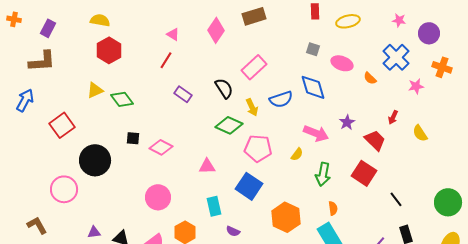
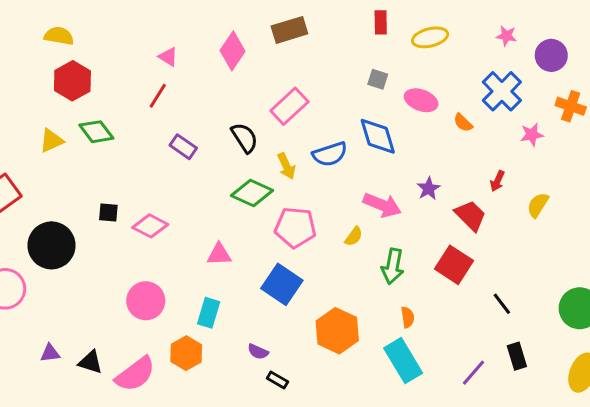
green diamond: (122, 99) -> (96, 132), moved
yellow semicircle: (420, 133) -> (538, 205), turned 66
cyan rectangle: (214, 206) -> (209, 313), moved, turned 30

